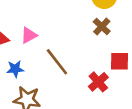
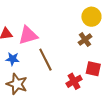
pink triangle: (29, 35) -> (28, 35), size x1.5

